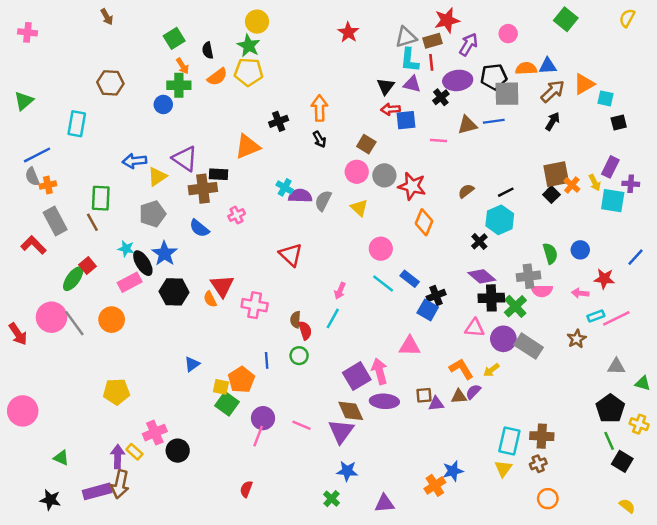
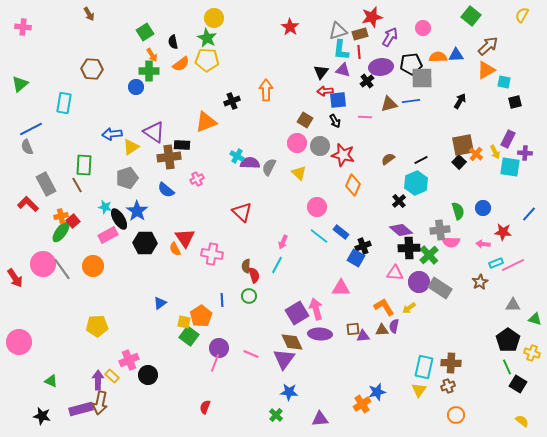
brown arrow: (553, 91) -> (488, 46), moved
black arrow: (319, 139) -> (335, 121), moved
orange cross: (48, 185) -> (61, 216), moved
purple semicircle: (473, 392) -> (394, 326), turned -32

